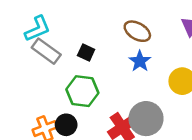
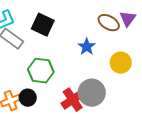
brown ellipse: (137, 31) -> (109, 23), moved
black square: (86, 52) -> (43, 25), moved, size x1.6

